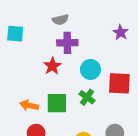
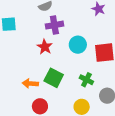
green cross: (87, 97) -> (86, 80), moved
green square: (57, 103) -> (54, 78), turned 36

